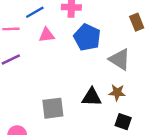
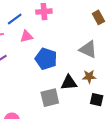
blue pentagon: (87, 37) -> (46, 59), moved
gray square: (53, 108) -> (50, 98), moved

